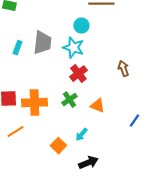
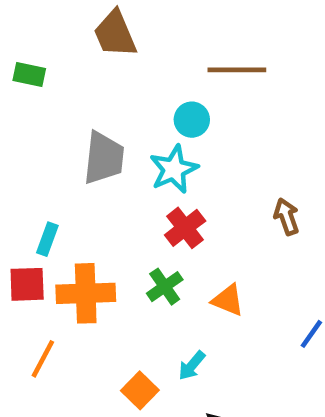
cyan rectangle: (17, 48) -> (47, 239), moved
cyan star: (73, 48) -> (174, 169), turned 30
orange line: (15, 132) -> (43, 359), turned -30

